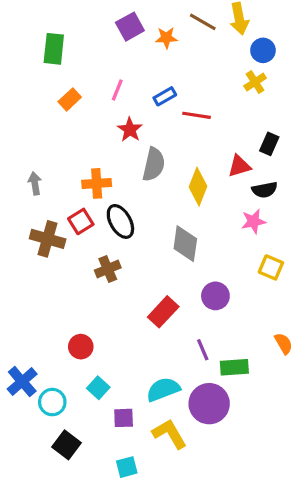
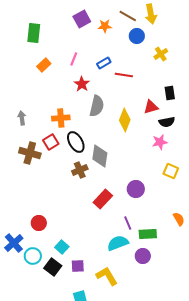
blue circle: (263, 50) -> (137, 36), moved
black rectangle: (269, 144) -> (170, 93), turned -32
gray diamond: (185, 244) -> (100, 156), moved
brown cross: (108, 269) -> (80, 170), moved
red circle: (81, 347) -> (39, 223), moved
cyan semicircle: (163, 389) -> (118, 243), moved
purple circle: (209, 404) -> (143, 256), moved, size x0.6
black square: (67, 445) -> (53, 267), moved

